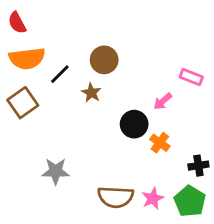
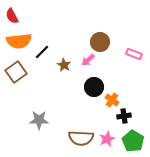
brown circle: (104, 60) -> (100, 42), moved
pink arrow: (163, 101) -> (88, 60), moved
black cross: (198, 166) -> (124, 116), moved

